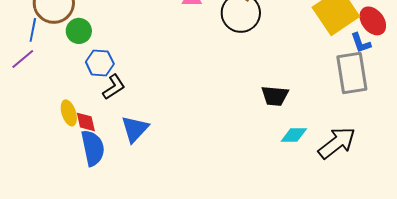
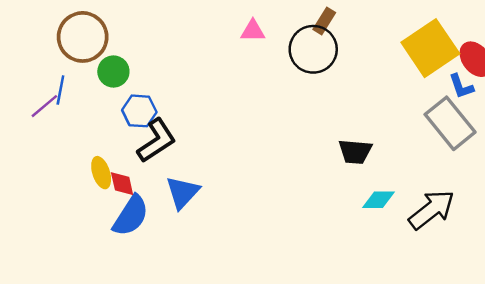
blue line: (33, 30) -> (60, 90), moved
gray rectangle: (352, 73) -> (450, 123), turned -30
black L-shape: (114, 87) -> (157, 141), size x1.4
blue semicircle: (93, 148) -> (131, 216), turned 45

